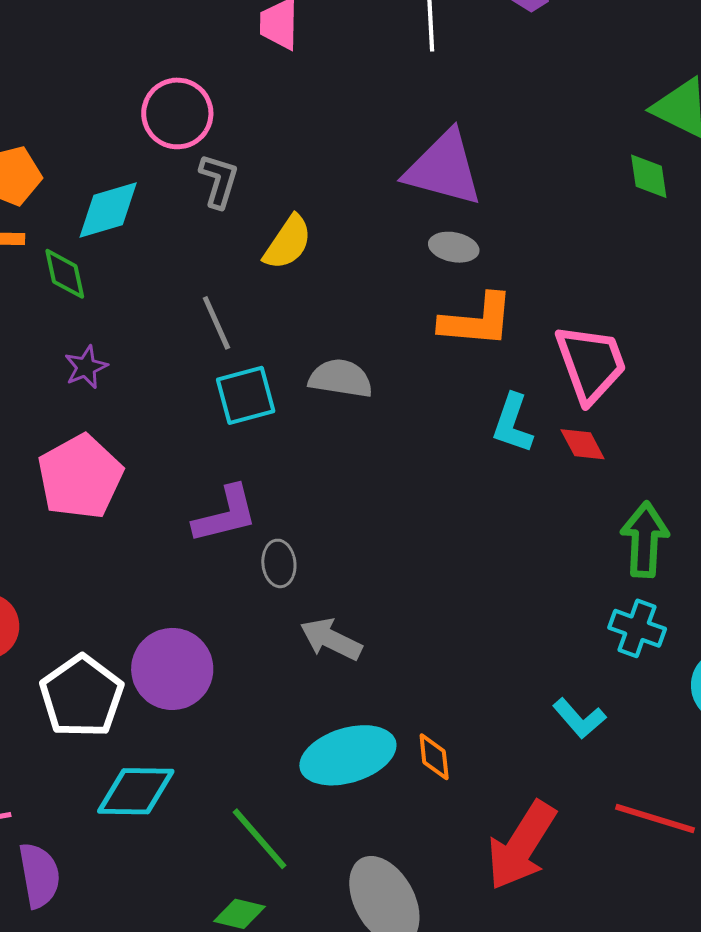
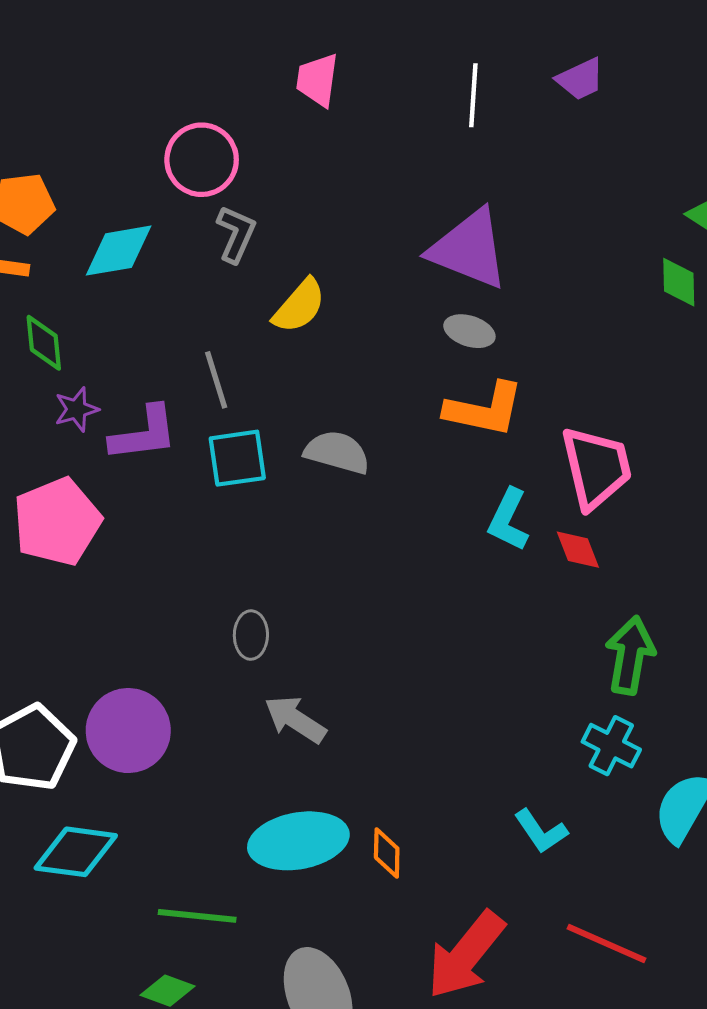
green diamond: (65, 274) -> (44, 343), moved
purple L-shape: (225, 515) -> (144, 434), moved
green line: (259, 839) -> (197, 916), turned -50

